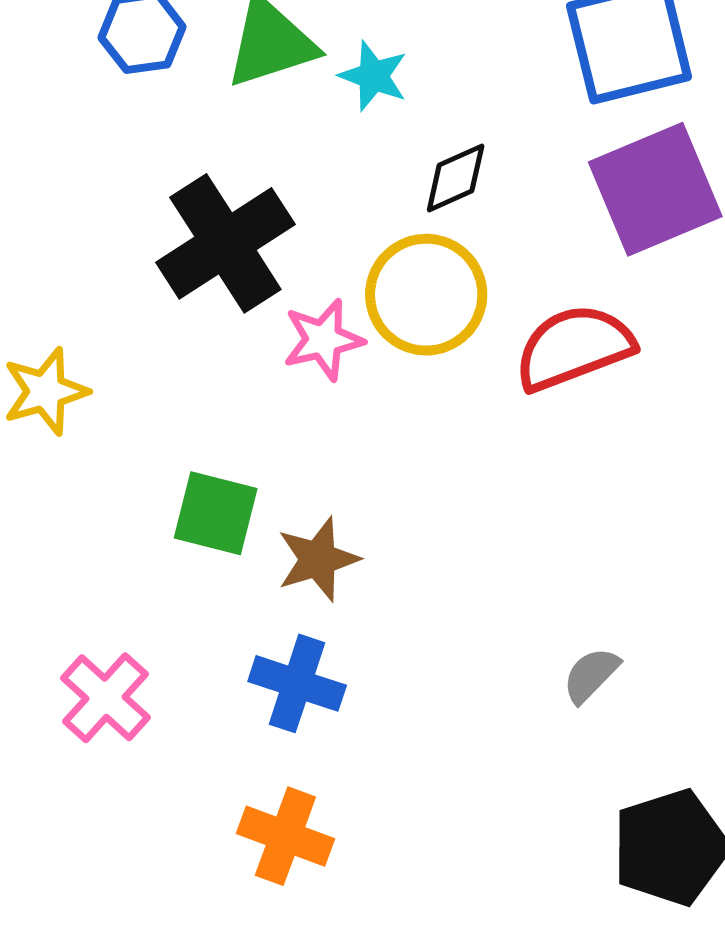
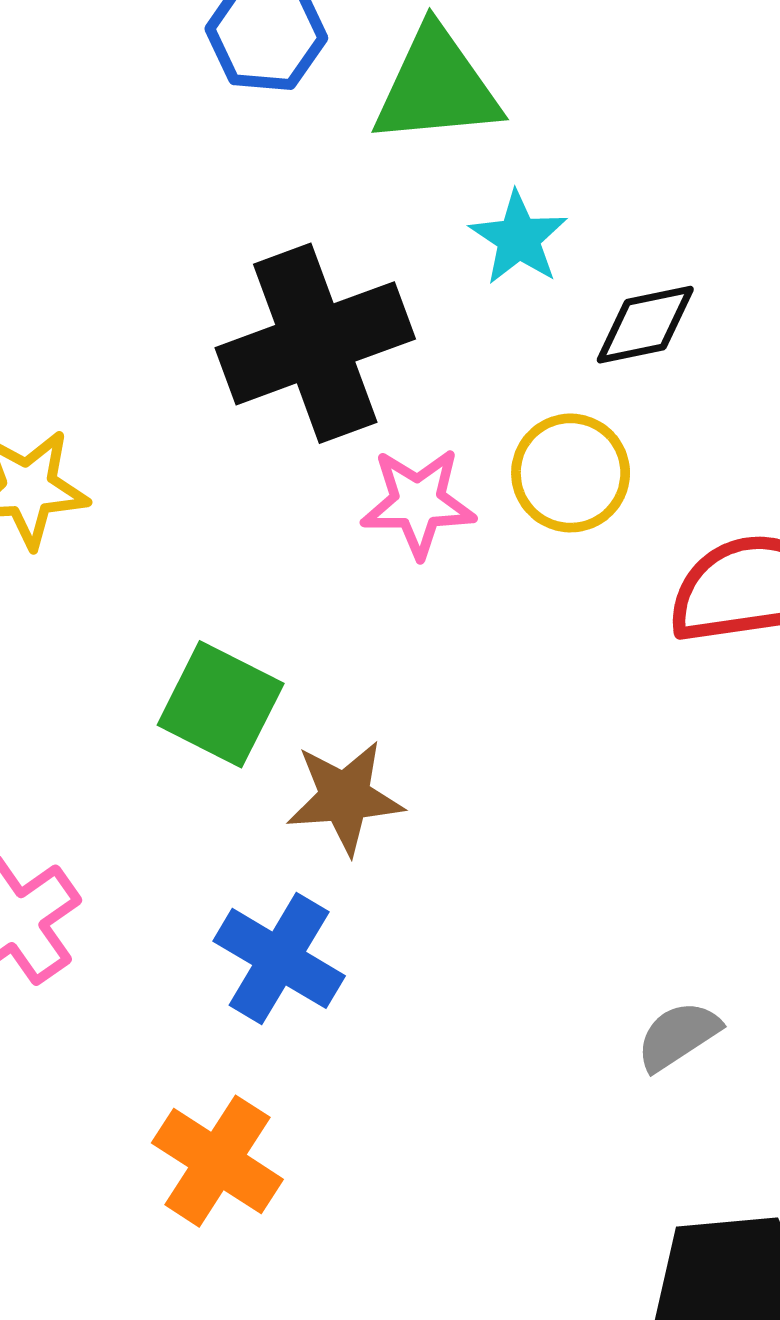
cyan star: (373, 76) -> (519, 238), moved
yellow circle: (426, 295) -> (571, 473), size x0.7

